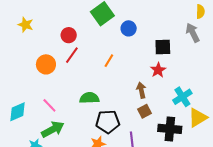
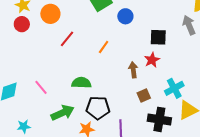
red circle: (69, 35) -> (22, 24), moved
orange circle: (46, 64) -> (50, 14), moved
brown arrow: (141, 90) -> (133, 70), moved
brown square: (145, 111) -> (144, 96), moved
green arrow: (53, 129) -> (63, 113), moved

